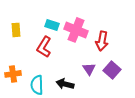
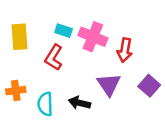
yellow rectangle: (16, 30) -> (19, 37), size x1.5
purple triangle: (89, 69) -> (109, 84), size x1.5
purple square: (112, 70) -> (149, 86), moved

